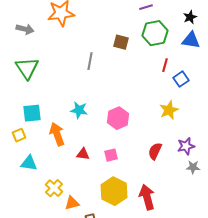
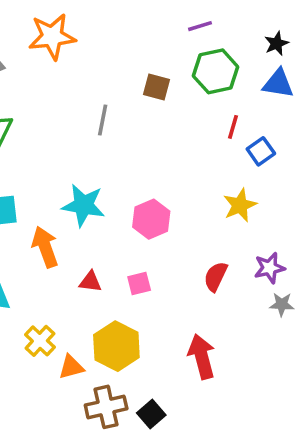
cyan star: (79, 110) -> (83, 205), size x1.4
yellow hexagon: (114, 191) -> (116, 346), moved

